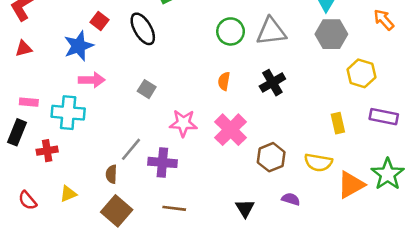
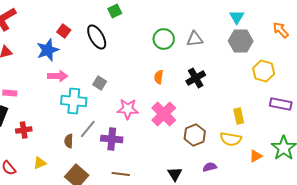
gray triangle: (271, 31) -> (195, 39), size x0.7
cyan cross: (68, 113) -> (74, 101), moved
yellow rectangle: (338, 123) -> (239, 116), moved
brown semicircle: (111, 174) -> (69, 141), moved
orange triangle: (351, 185) -> (256, 156), size x0.6
purple semicircle: (291, 199) -> (210, 167), turned -32

